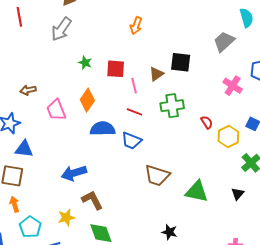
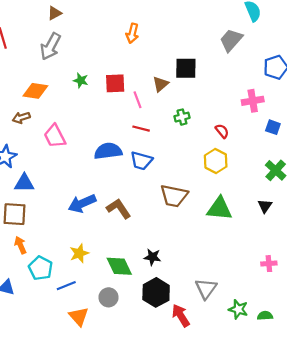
pink cross: (233, 86) -> (253, 101), moved, turned -36
orange diamond: (87, 100) -> (35, 91), moved, turned 70
green cross: (172, 106) -> (182, 117), size x0.6
yellow hexagon: (228, 137) -> (216, 161), moved
brown L-shape: (92, 200) -> (119, 209), moved
black star: (169, 232) -> (152, 257), moved

